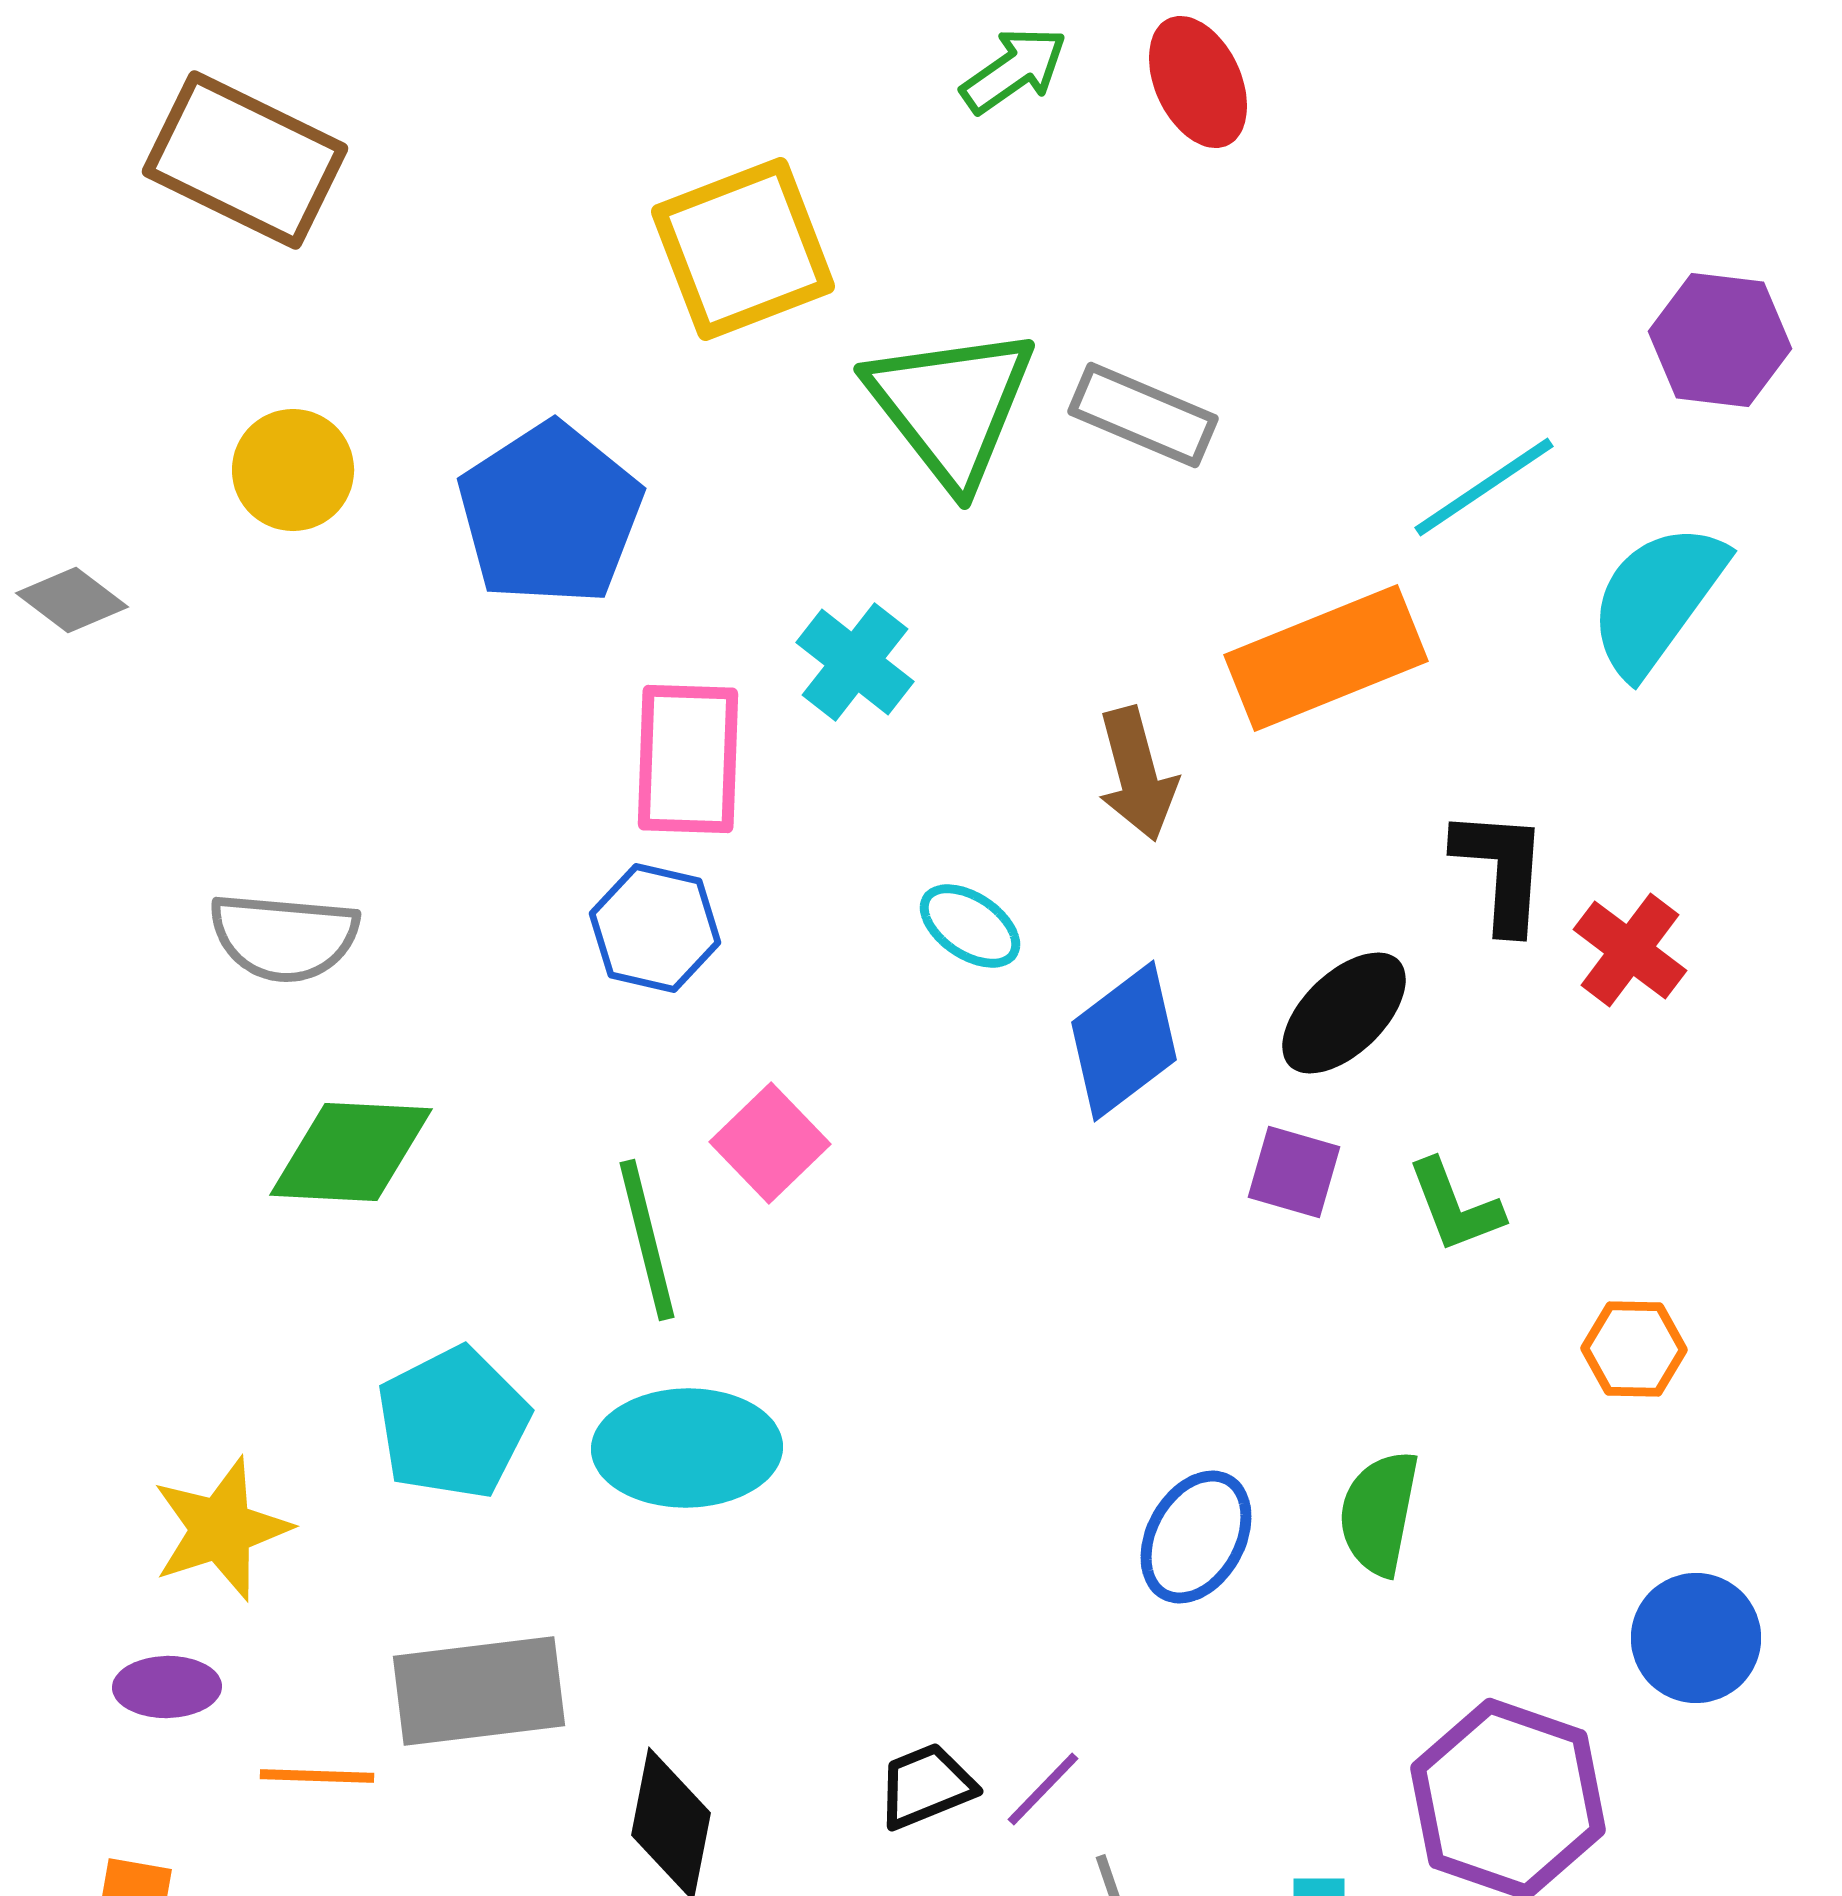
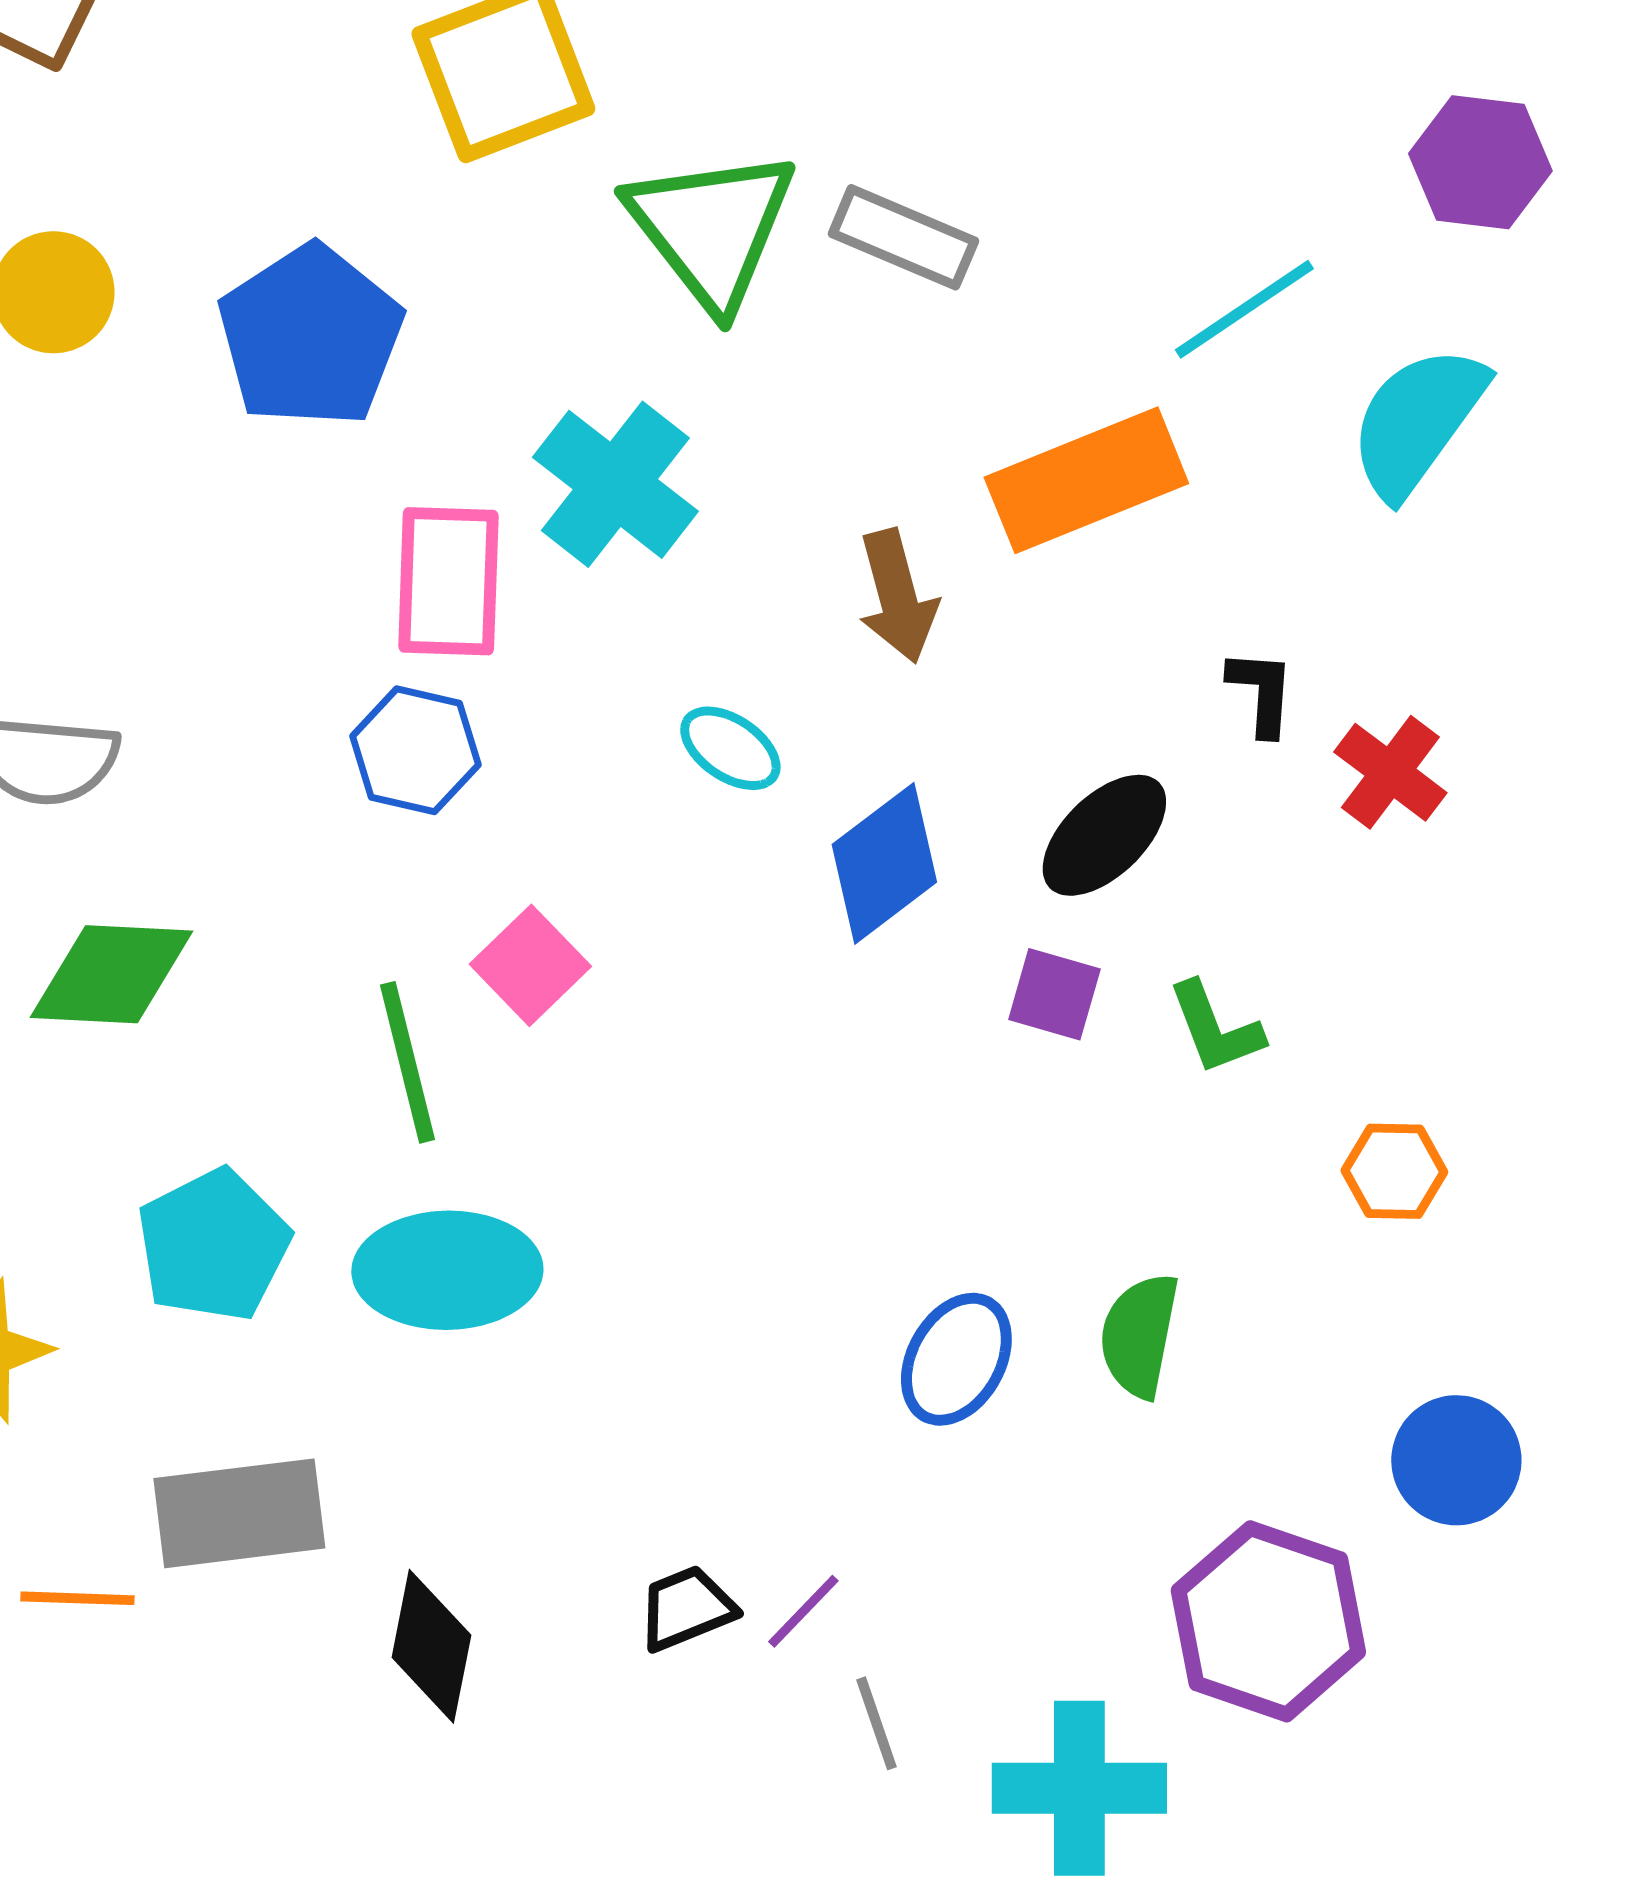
cyan cross: (855, 662) -> (615, 484), size x1.4
black L-shape: (1501, 870) -> (1261, 692), size x0.7

